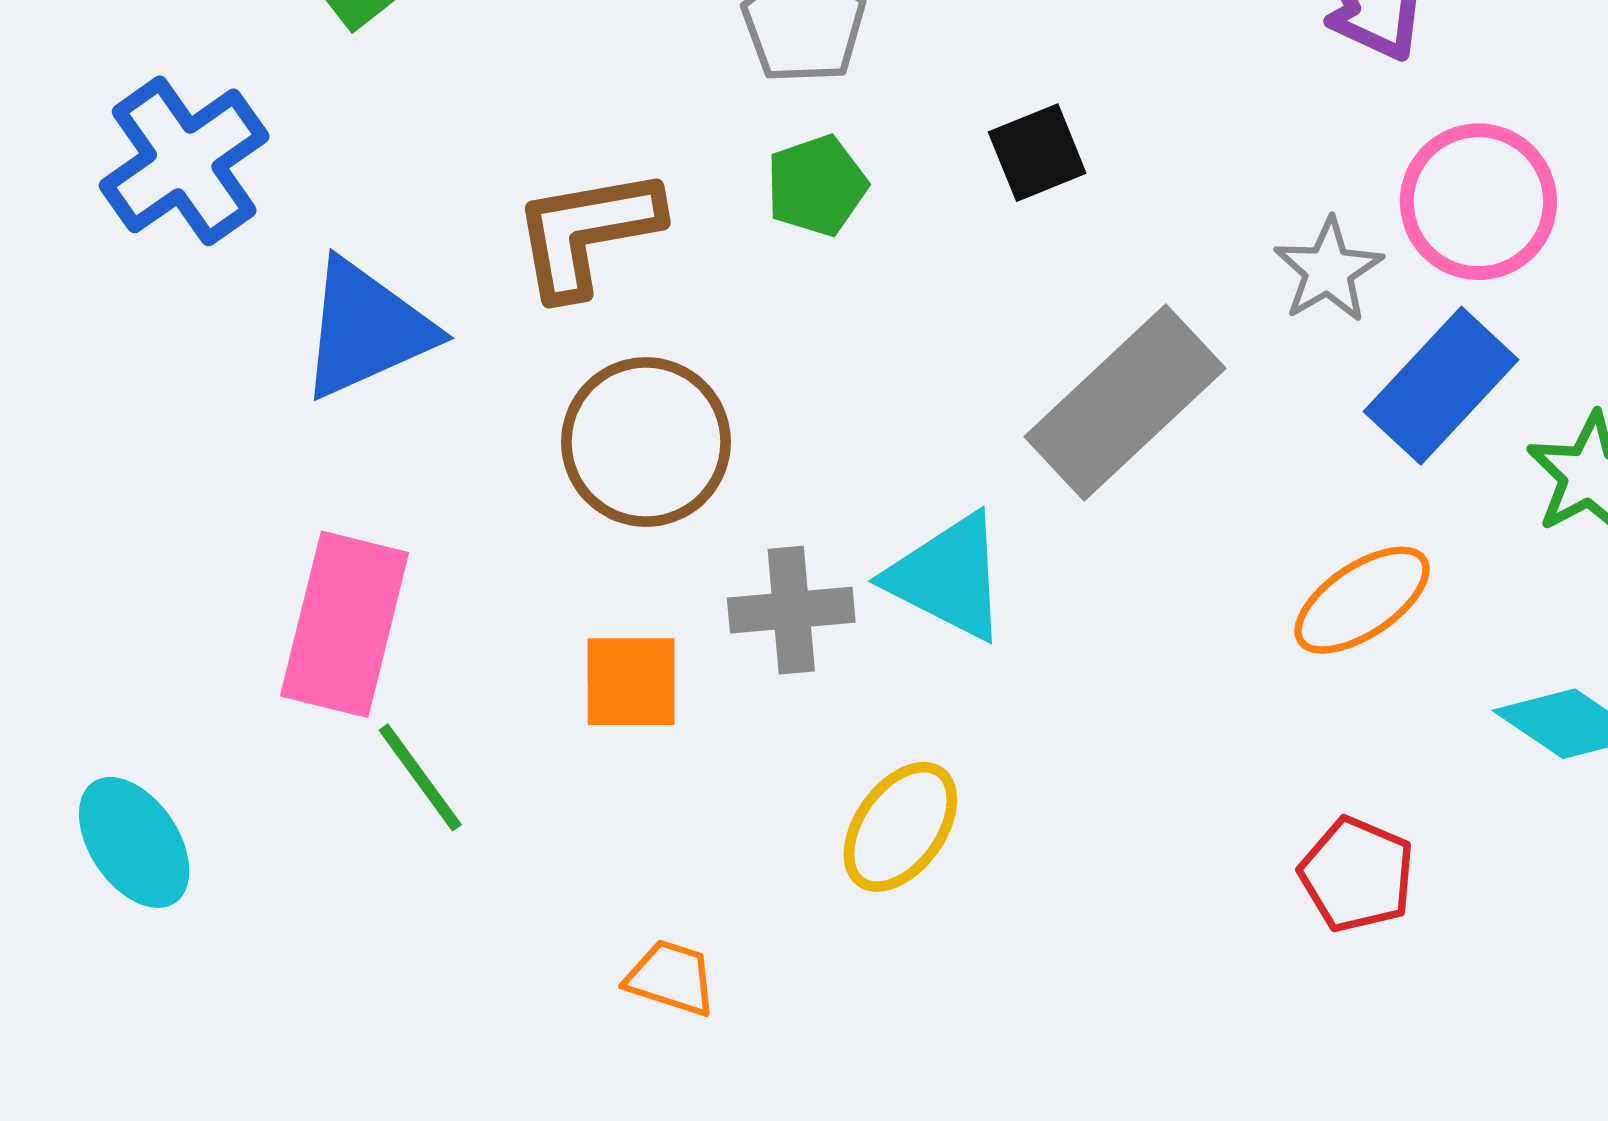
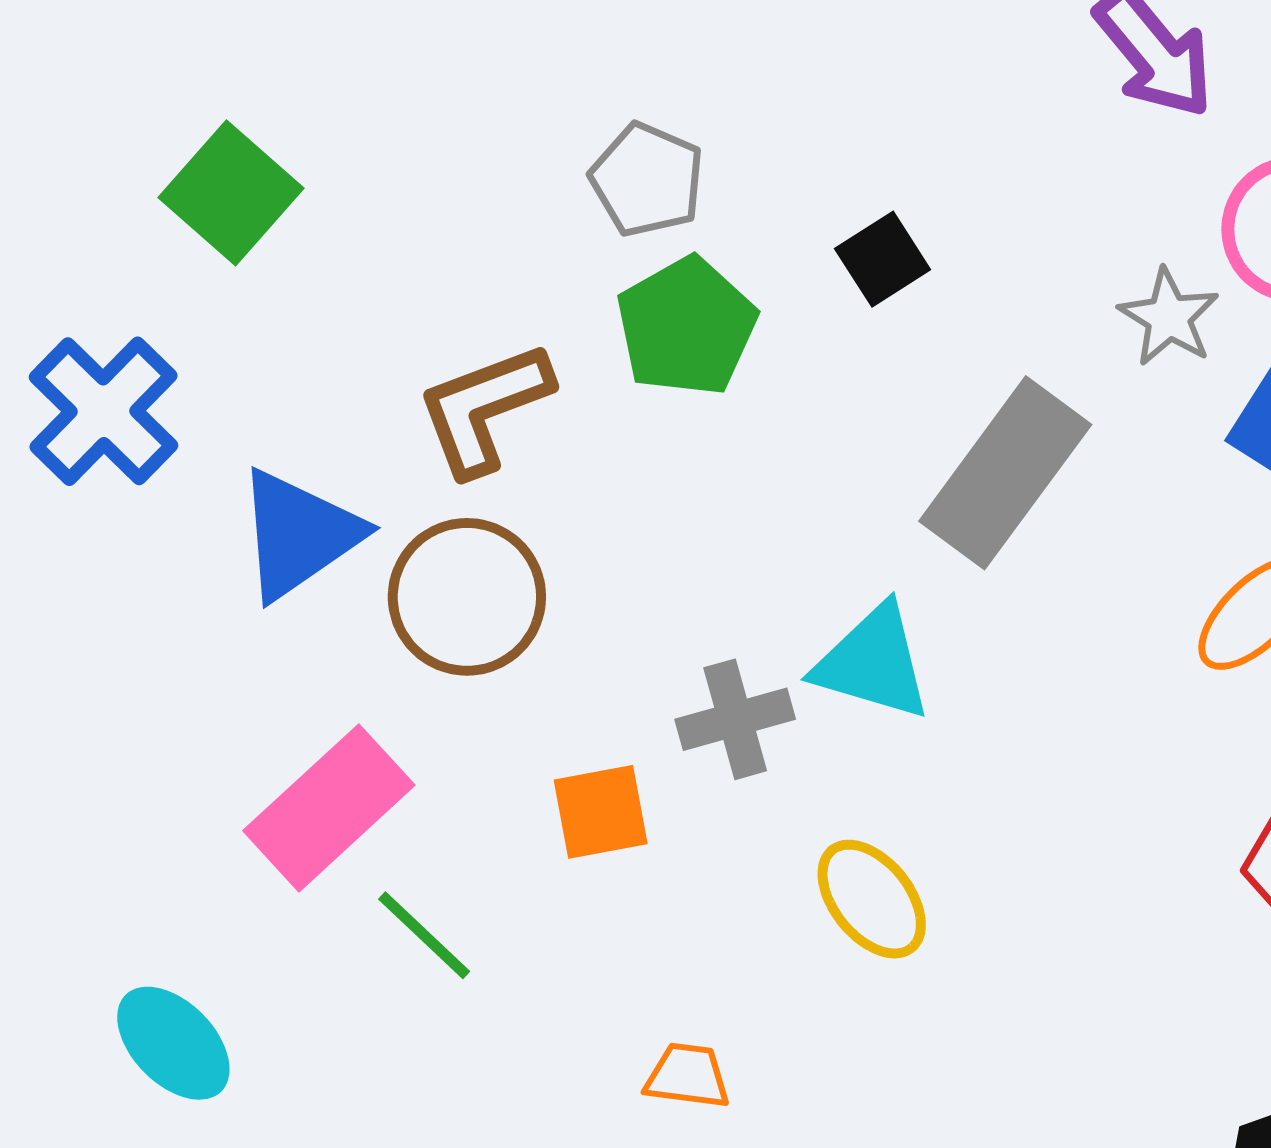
green pentagon: (817, 186) -> (686, 327), size x1.5
brown circle: (646, 442) -> (467, 597), moved
pink rectangle: (345, 624) -> (329, 808), turned 44
yellow ellipse: (900, 827) -> (872, 899), turned -64

